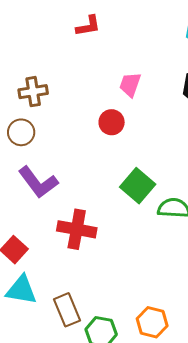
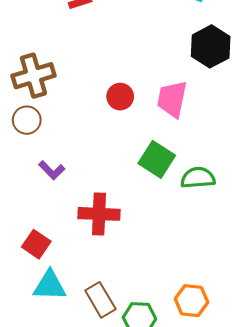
pink trapezoid: (130, 85) -> (172, 99), moved, size x1.4
brown cross: (33, 92) -> (33, 76), size x1.4
purple L-shape: (38, 182) -> (52, 170), size x0.6

